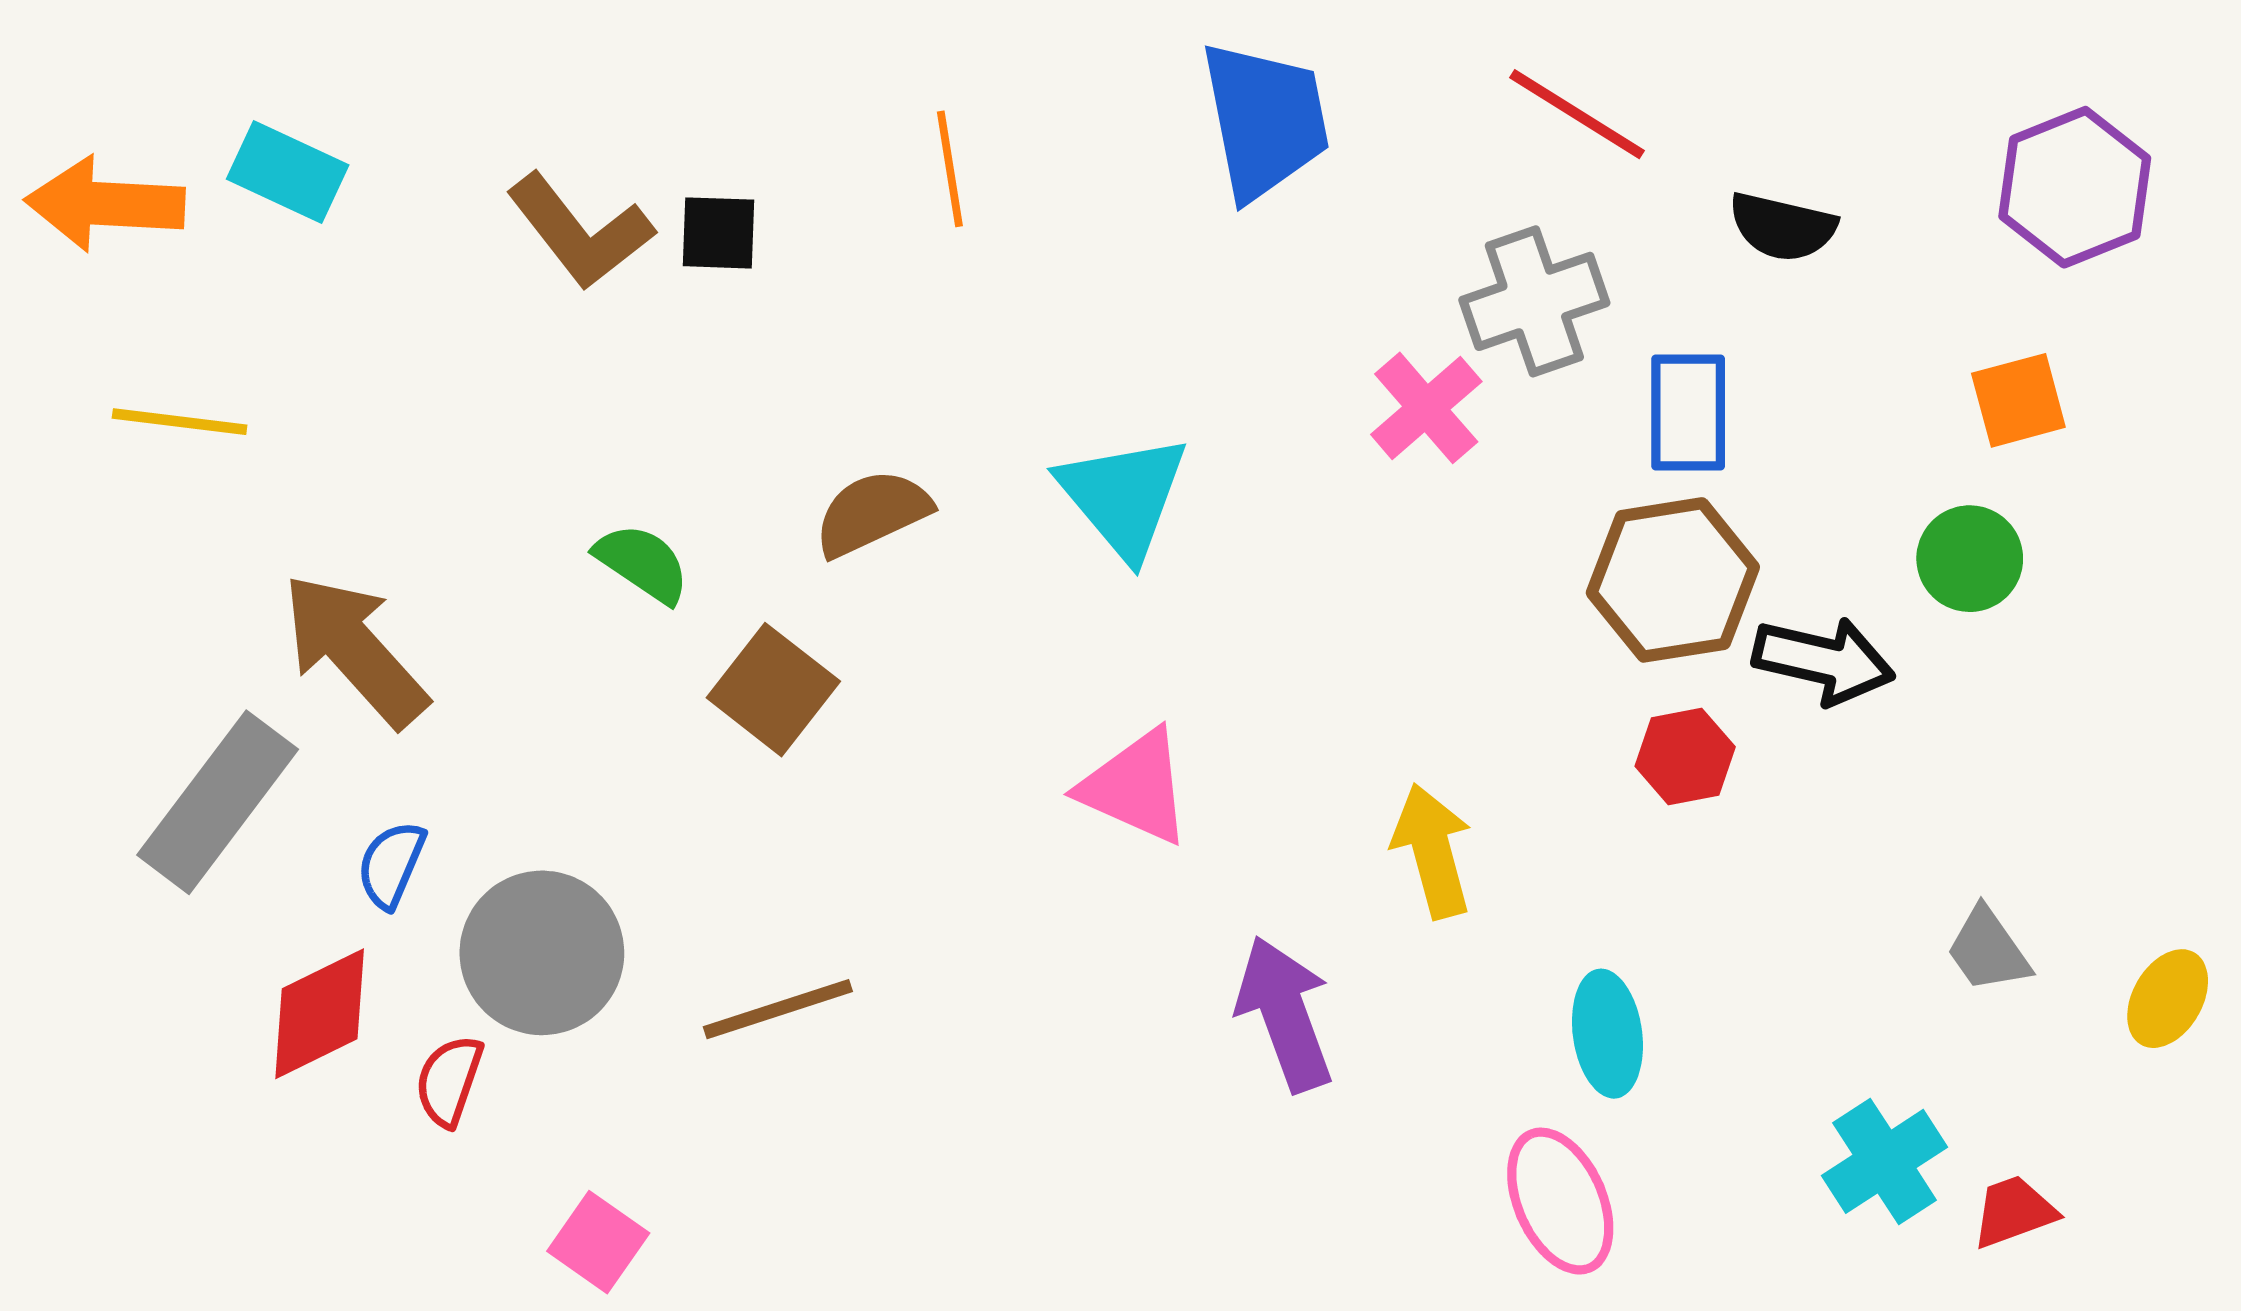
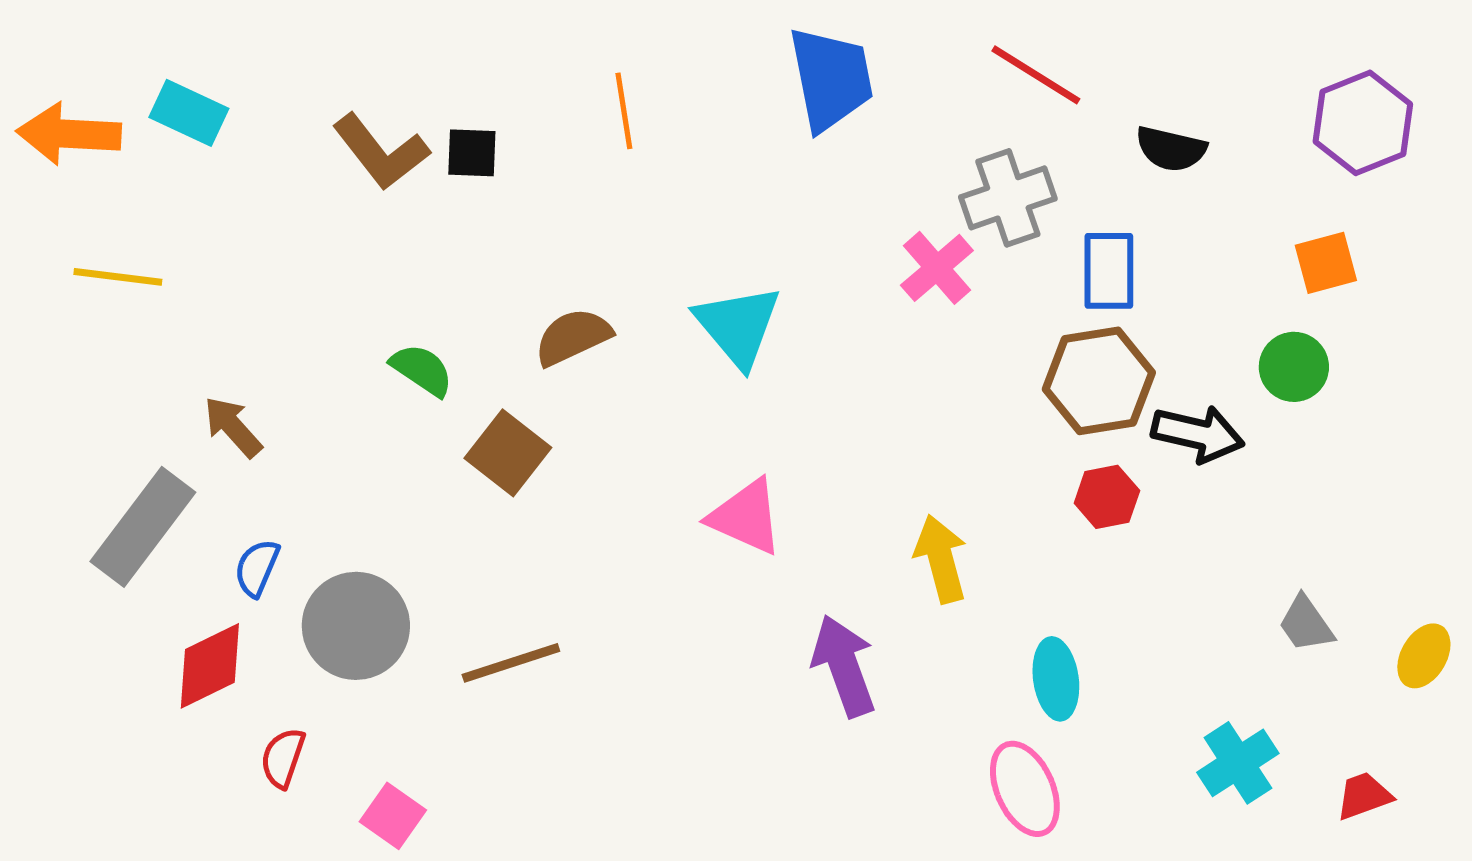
brown arrow: (355, 650) -> (233, 427), size x0.6
red semicircle: (449, 1081) -> (283, 758), moved
red trapezoid: (2014, 1212) -> (1364, 796), moved

